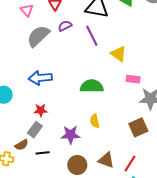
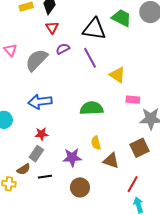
pink triangle: (27, 10) -> (10, 50), moved
brown triangle: (106, 160) -> (111, 161), moved

